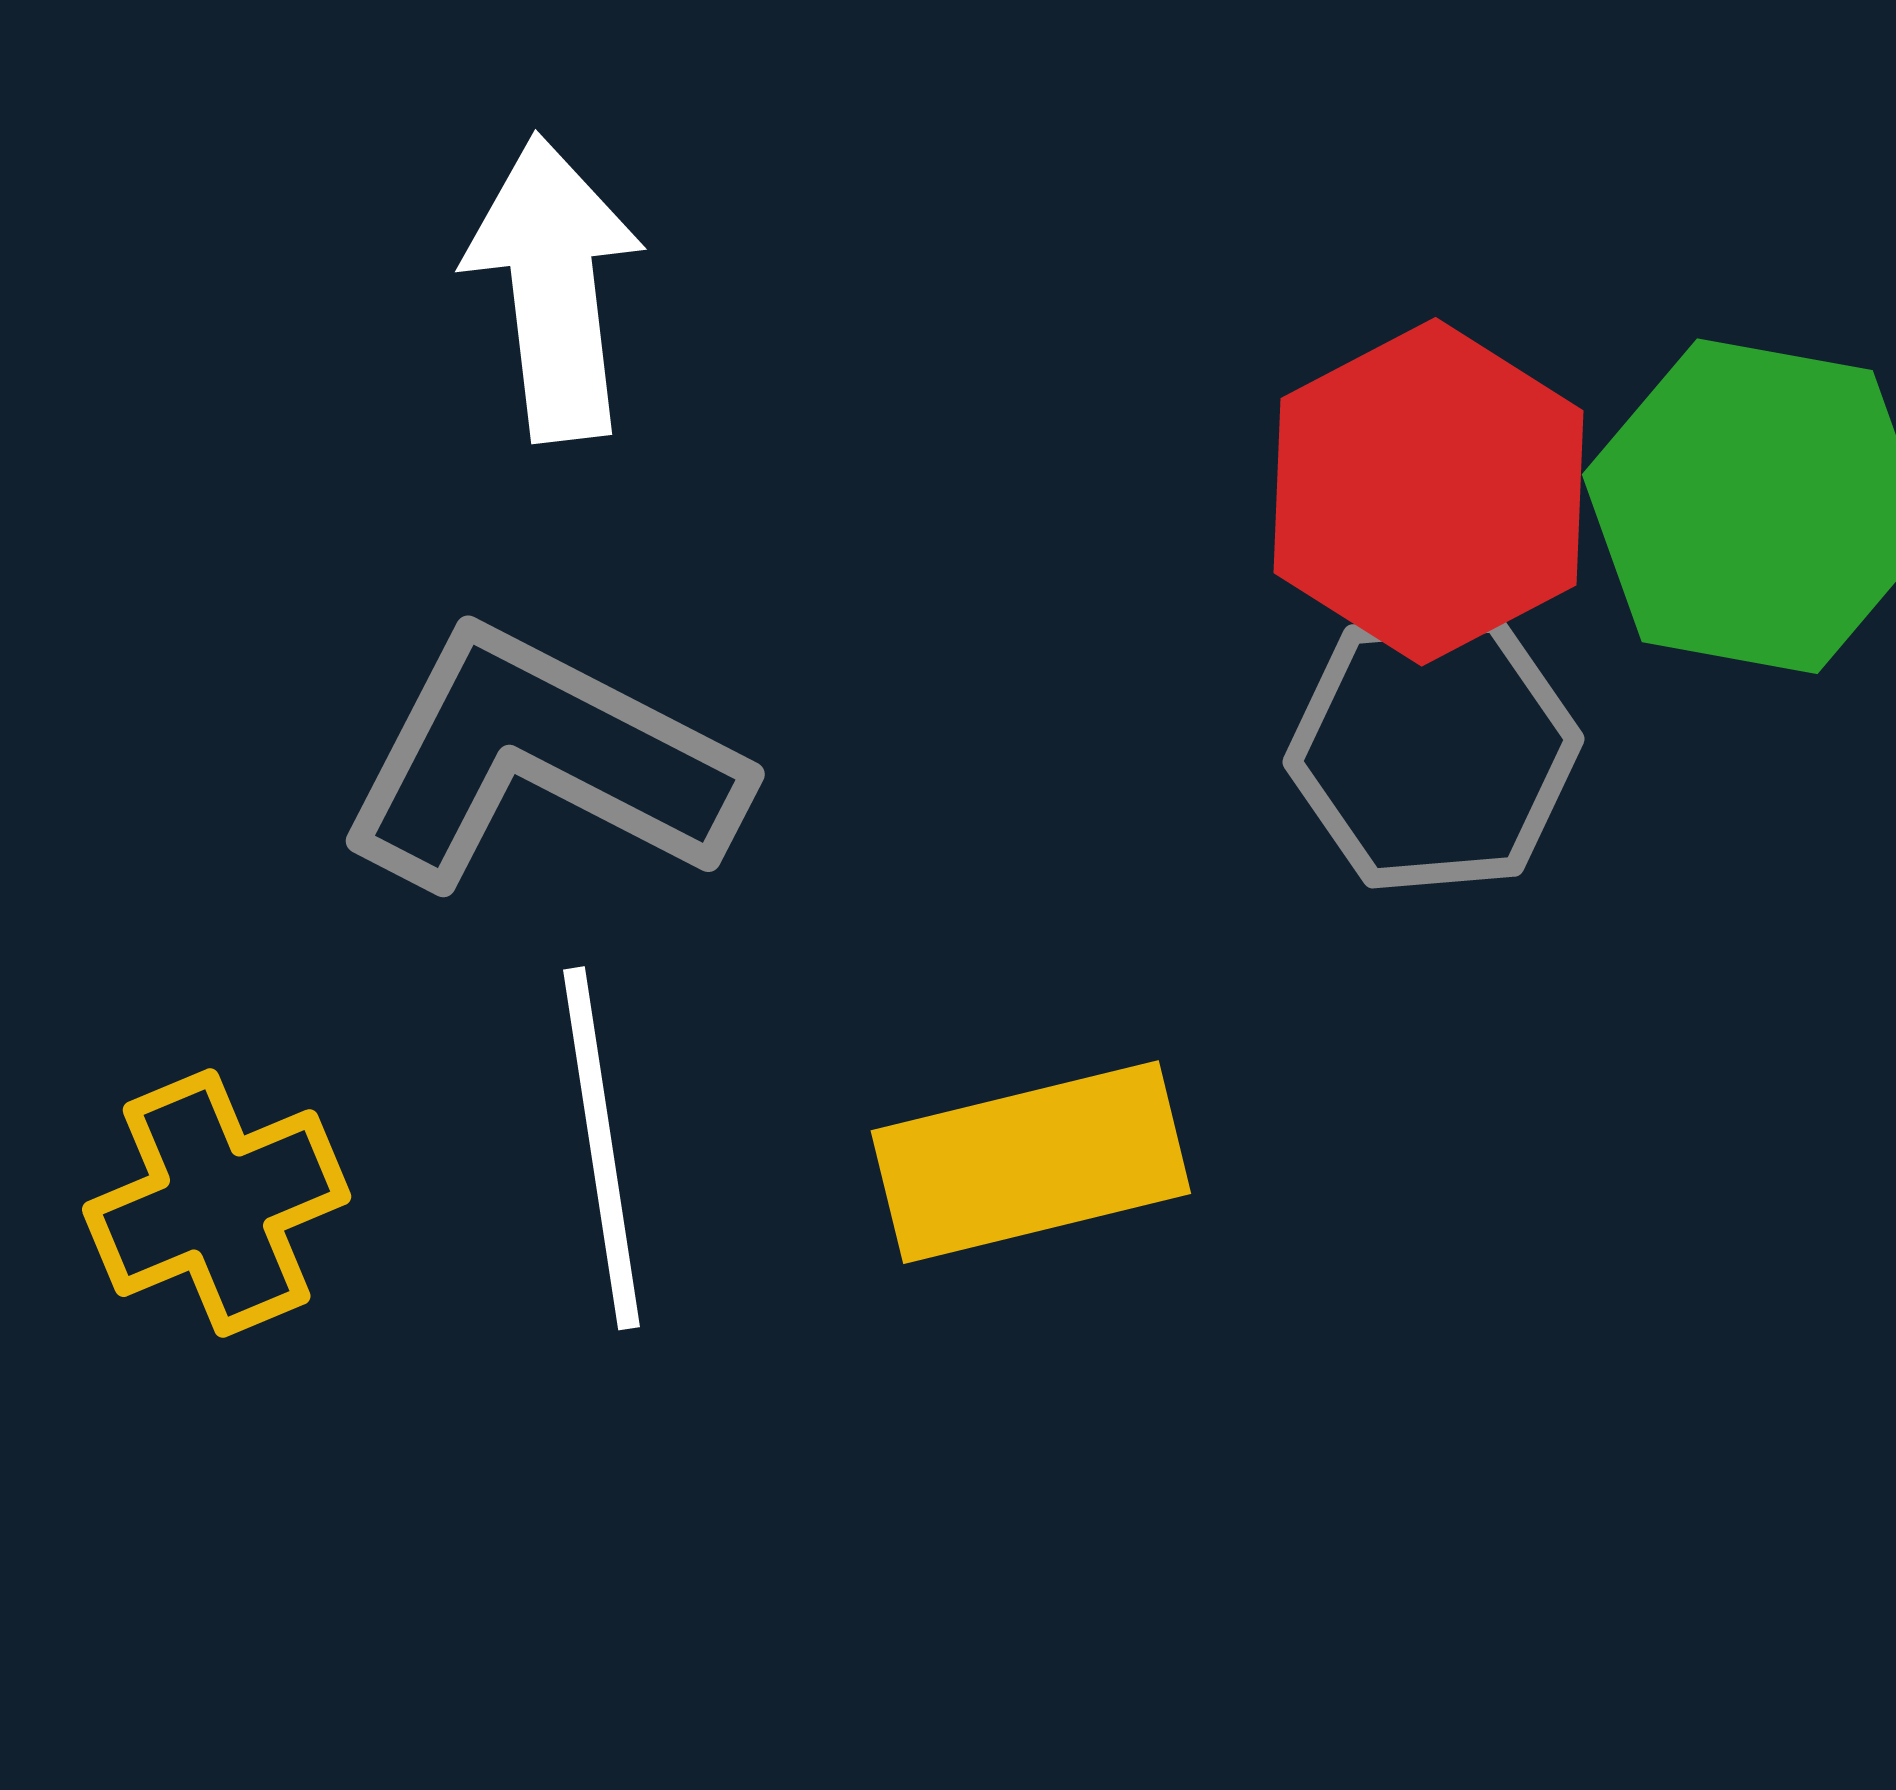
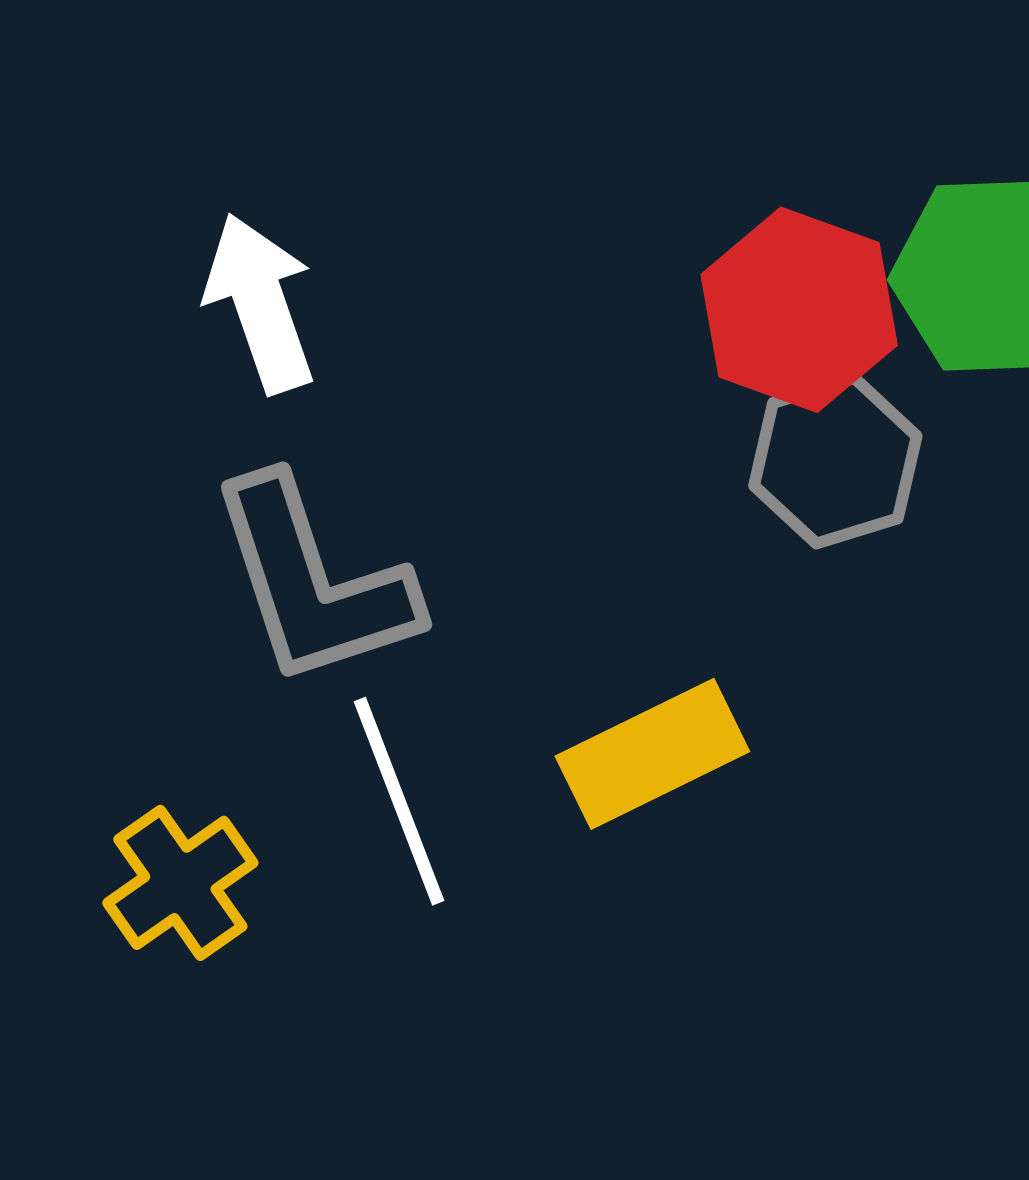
gray L-shape: (540, 761) -> (313, 582), turned -123

